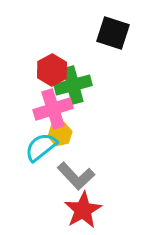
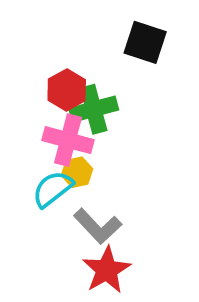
pink cross: (53, 109) -> (68, 140), turned 33

